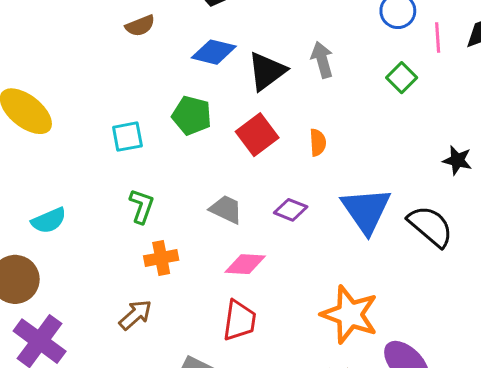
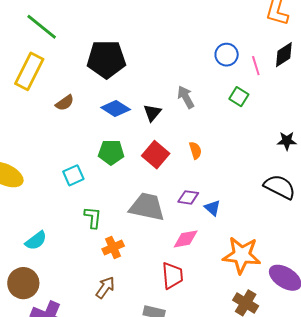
blue diamond: (214, 52) -> (116, 109), turned 32
black triangle: (267, 71) -> (152, 113), size x0.7
gray trapezoid: (226, 209) -> (147, 207), size x1.6
blue triangle: (366, 210) -> (212, 208), moved, size x0.5
pink diamond: (245, 264) -> (186, 239), moved

